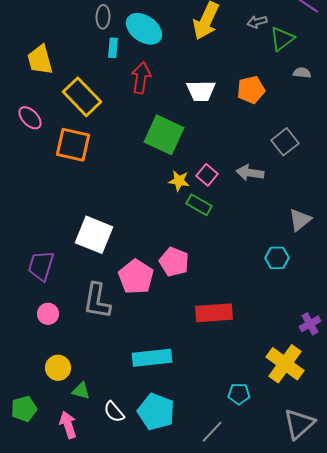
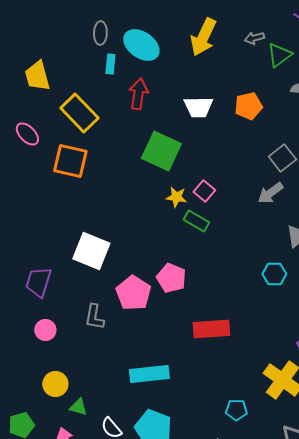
gray arrow: (250, 173) -> (270, 193), moved, turned -44
gray L-shape: (97, 301) -> (94, 317), size x0.7

